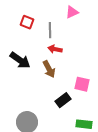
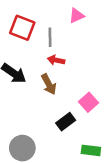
red square: (27, 22) -> (22, 28), size x1.5
pink square: (82, 84) -> (89, 102), turned 35

